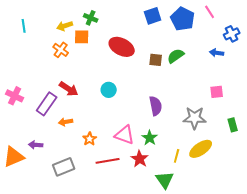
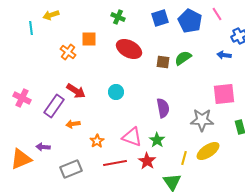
green cross: (91, 18) -> (118, 17), moved
yellow arrow: (65, 26) -> (51, 15), moved
pink square: (217, 92) -> (224, 94), size x1.6

